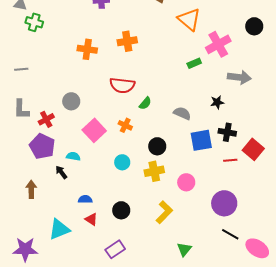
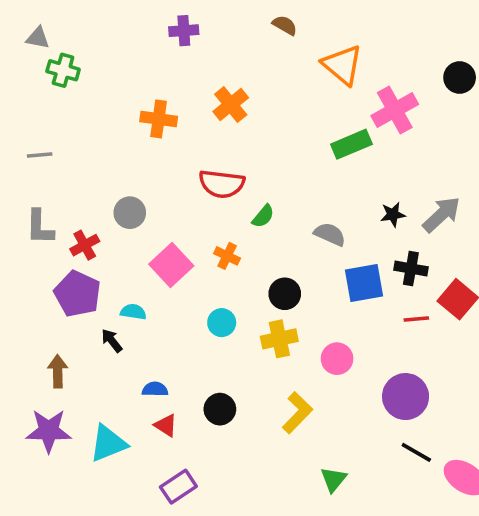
orange cross: (127, 41) -> (231, 105), turned -30
green rectangle: (194, 63) -> (351, 144), size x1.5
gray arrow: (239, 77) -> (442, 214), moved, turned -50
purple star: (25, 249) -> (49, 431), moved
purple rectangle: (115, 249) -> (178, 487), moved

